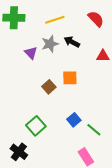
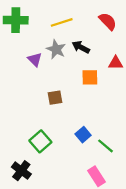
gray star: (50, 44) -> (56, 49), turned -30
orange square: (70, 78) -> (90, 77), moved
brown square: (49, 87) -> (55, 98), turned 32

